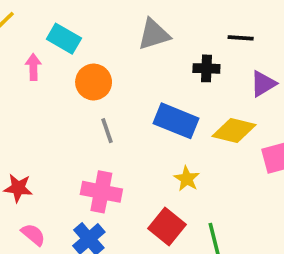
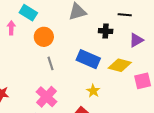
pink cross: (101, 192) -> (47, 97), turned 30

